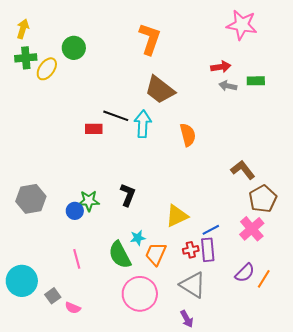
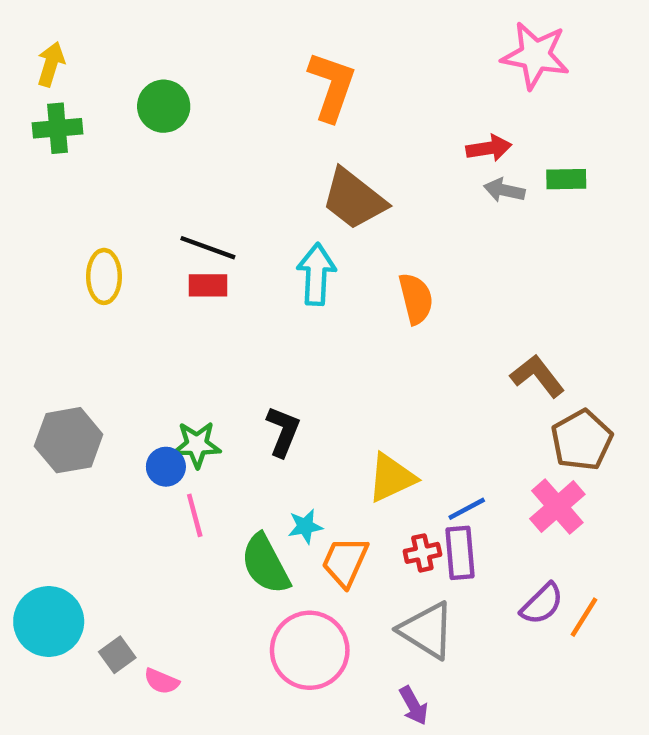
yellow ellipse: (47, 69) -> (104, 276), moved, turned -35
black line: (116, 116) -> (208, 248), moved
pink line: (77, 259) -> (195, 515), moved

